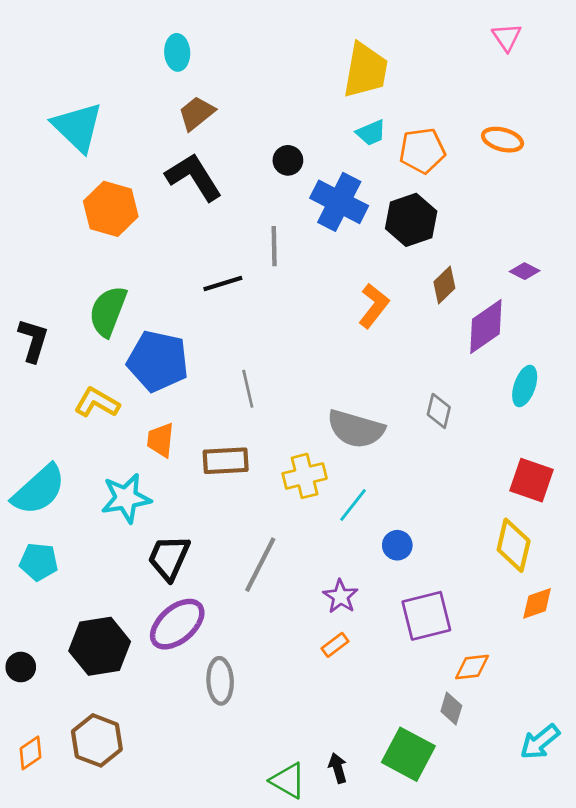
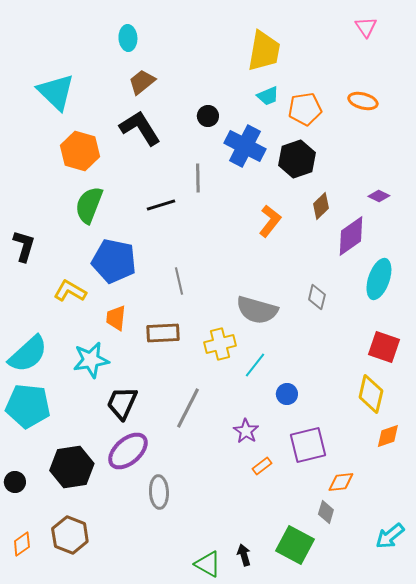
green semicircle: (108, 311) -> (89, 205), moved
cyan ellipse: (525, 386) -> (379, 279), size x1.4
cyan pentagon: (39, 562) -> (28, 406), size x1.6
orange rectangle: (335, 645) -> (262, 466), moved

